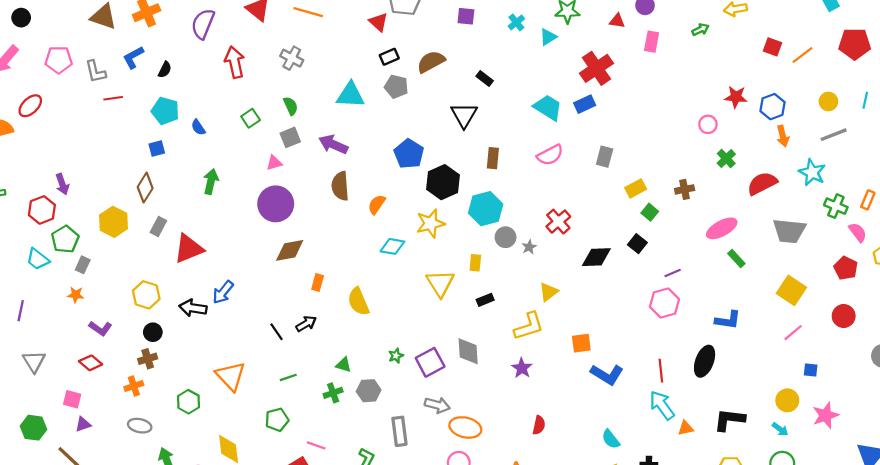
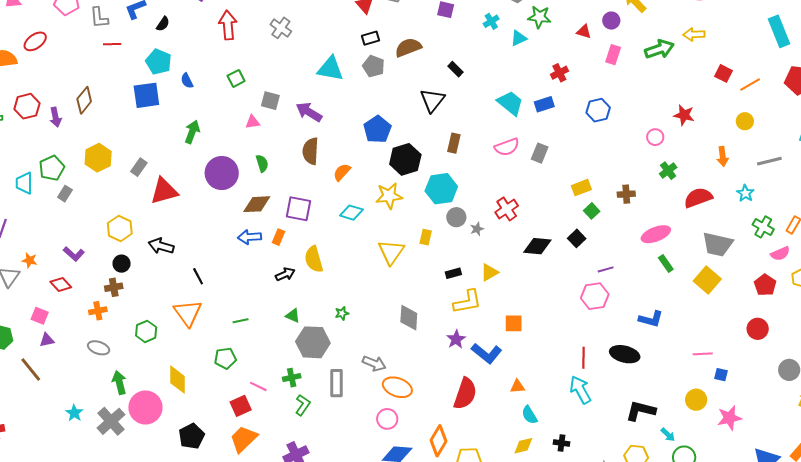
green arrow: (700, 30) -> (659, 49), size x1.8
red cross: (596, 68) -> (559, 73), size x0.6
yellow circle: (828, 101) -> (745, 121), moved
green semicircle: (291, 106) -> (262, 163), moved
blue hexagon: (772, 107) -> (598, 110), moved
gray square: (290, 137) -> (270, 101), turned 30
blue square: (157, 148) -> (146, 95), size x1.8
gray rectangle: (605, 157) -> (540, 153), moved
cyan star: (812, 172) -> (745, 193), size x0.7
brown diamond: (145, 188) -> (84, 100), moved
purple circle: (276, 204) -> (222, 173), moved
red hexagon: (42, 210) -> (27, 106), moved
pink semicircle: (858, 232) -> (780, 254), turned 96
cyan trapezoid: (38, 259) -> (24, 183), turned 45
yellow square: (791, 290) -> (707, 280), moved
blue arrow: (223, 292) -> (250, 237), moved, turned 40
orange star: (76, 295) -> (30, 260), moved
black rectangle: (485, 300) -> (453, 273), moved
black arrow: (306, 324) -> (285, 274), moved
black line: (277, 332) -> (198, 276), moved
pink line: (793, 333) -> (703, 354), moved, turned 30
black ellipse: (705, 361) -> (625, 354), turned 76
purple square: (430, 362) -> (299, 209), moved, turned 32
blue L-shape: (607, 374) -> (487, 353), moved
gray hexagon: (369, 391) -> (313, 342), size x1.5
green cross: (333, 393) -> (292, 378), moved
red semicircle: (539, 425) -> (465, 394), size x1.8
orange triangle: (686, 428) -> (517, 386), moved
cyan arrow: (780, 429) -> (668, 435), moved

